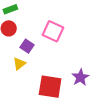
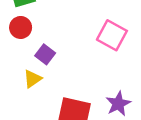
pink square: (53, 31) -> (112, 35), moved

